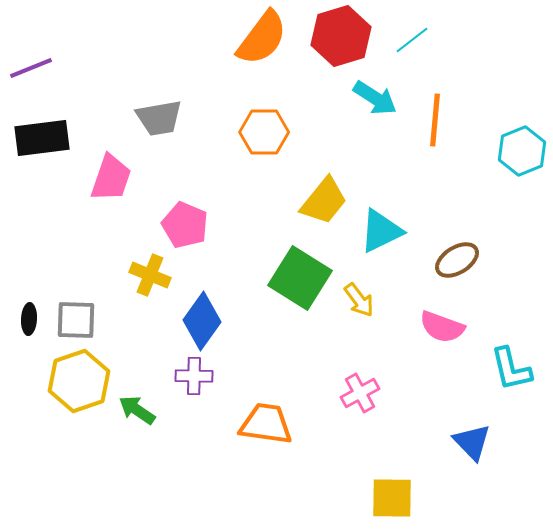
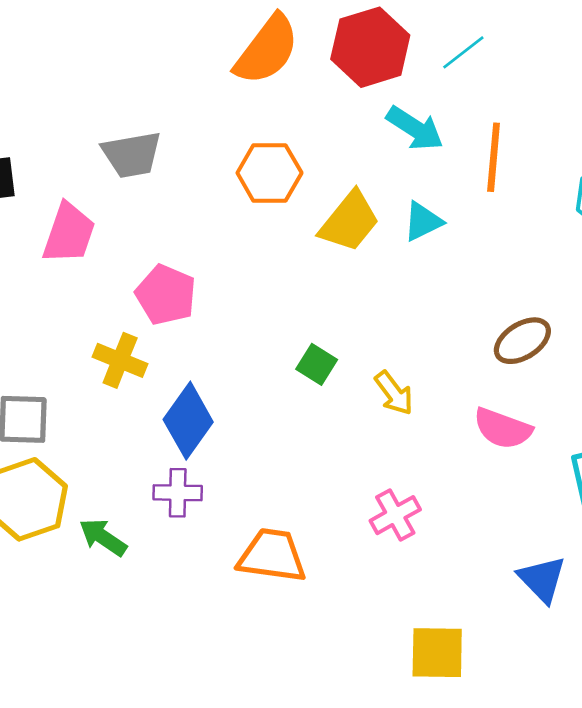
yellow trapezoid: (324, 201) -> (349, 221), moved
cyan triangle: (381, 231) -> (423, 221), moved, size x0.7
green square: (300, 278) -> (317, 364), size x0.5

